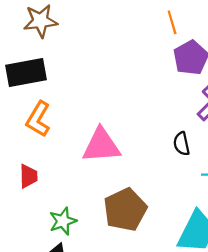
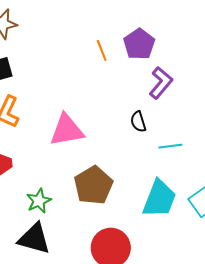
orange line: (172, 22) -> (102, 50), moved

